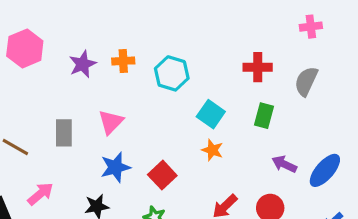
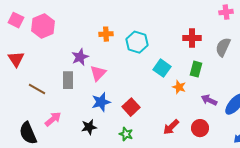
purple star: (83, 64) -> (80, 57), moved
orange star: (212, 150) -> (179, 87), moved

